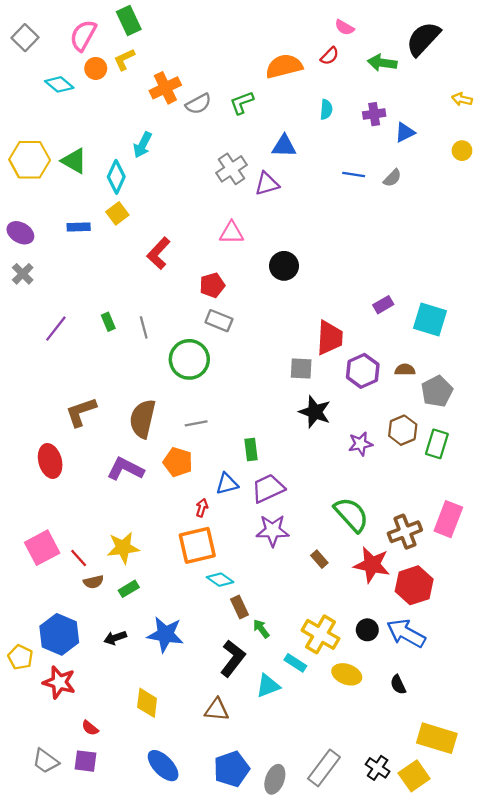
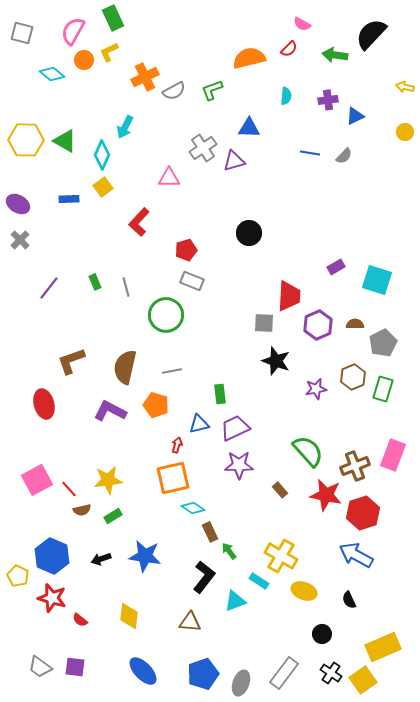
gray square: (25, 38) -> (22, 33), turned -30
pink triangle: (232, 233) -> (169, 178), moved
black circle: (367, 630) -> (322, 634), moved
red semicircle: (90, 728) -> (80, 620), moved
yellow rectangle: (437, 738) -> (383, 647), turned -40

